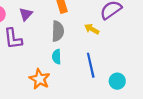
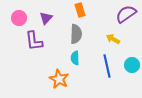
yellow arrow: (92, 29) -> (113, 39), moved
cyan circle: (117, 81) -> (132, 65), moved

